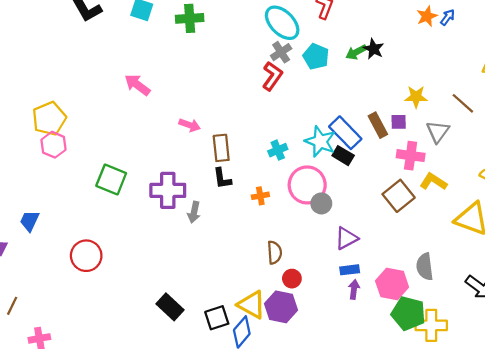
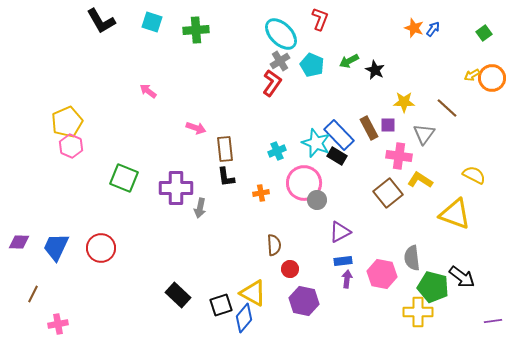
orange star: (427, 16) -> (414, 28), turned -30
black star: (374, 49) -> (375, 70), moved
pink arrow: (137, 85) -> (148, 91), size x0.7
blue trapezoid: (30, 221) -> (56, 247), moved, size x1.4
purple hexagon: (281, 307) -> (304, 301), moved
green pentagon: (408, 313) -> (433, 287), moved

